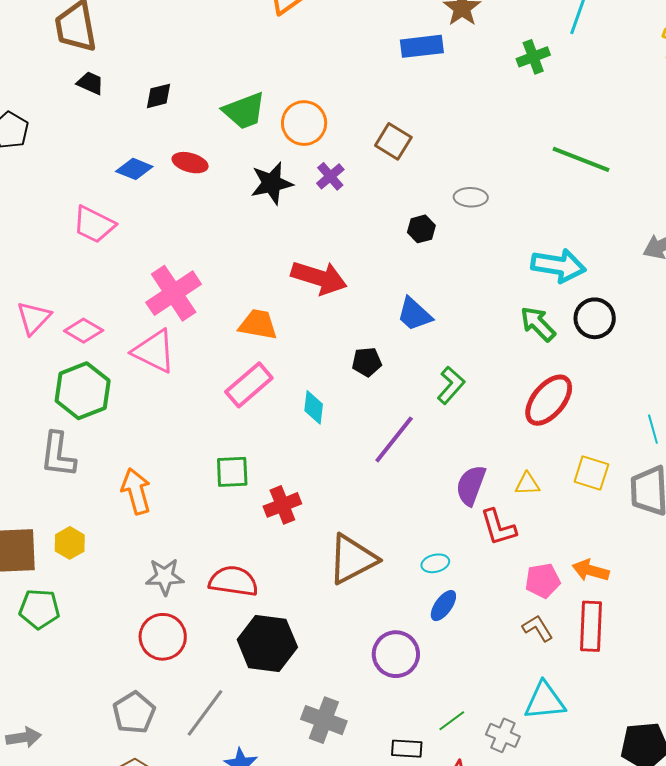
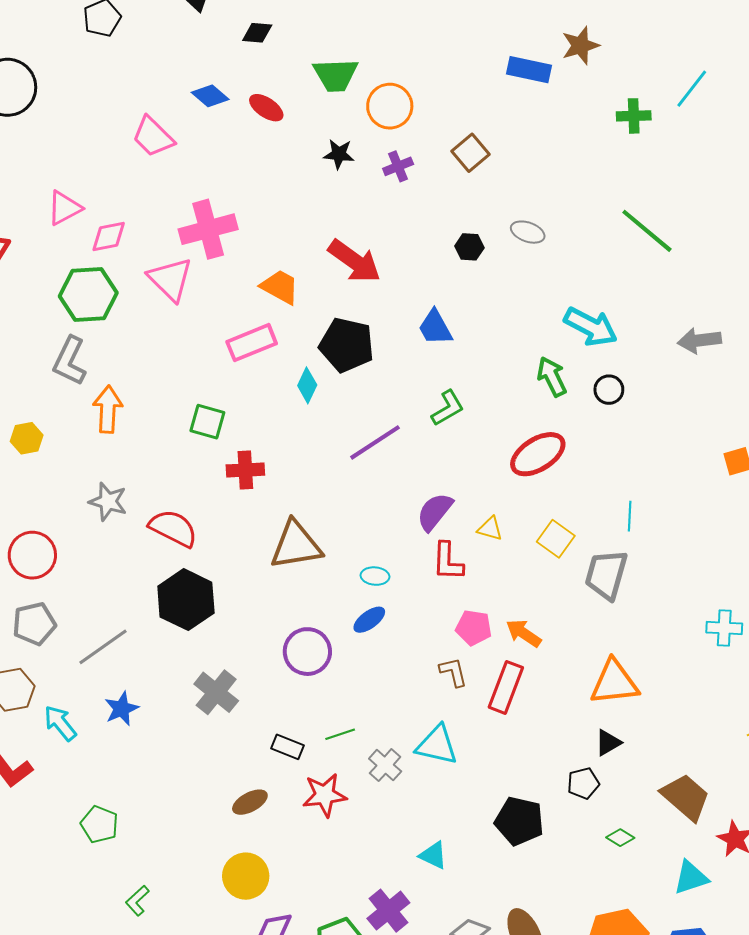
black star: (272, 183) -> (339, 154), size x0.7
black circle: (595, 318) -> (609, 390), size x0.7
pink diamond: (84, 331) -> (109, 237), turned -60
black pentagon: (367, 362) -> (347, 345), moved, size x1.8
gray L-shape: (58, 455) -> (70, 361), moved
red circle: (163, 637) -> (32, 555), moved

